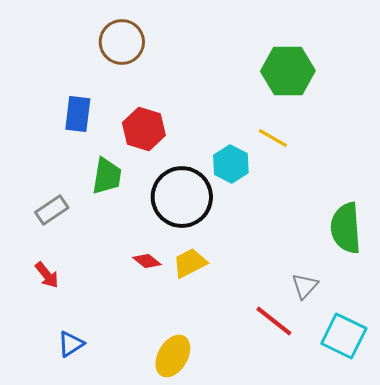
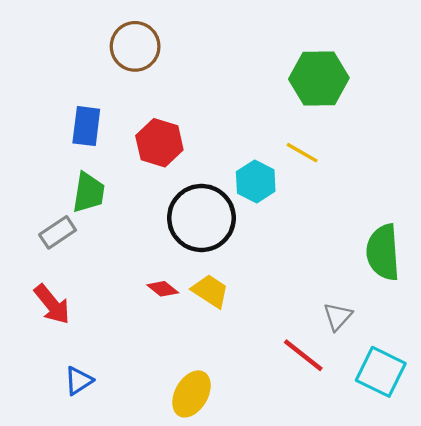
green trapezoid: (107, 176) -> (89, 193), moved
yellow trapezoid: (190, 263) -> (210, 291), turned 60
red arrow: (47, 275) -> (52, 304), size x1.4

